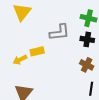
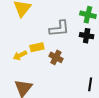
brown cross: (87, 65) -> (56, 57), moved

